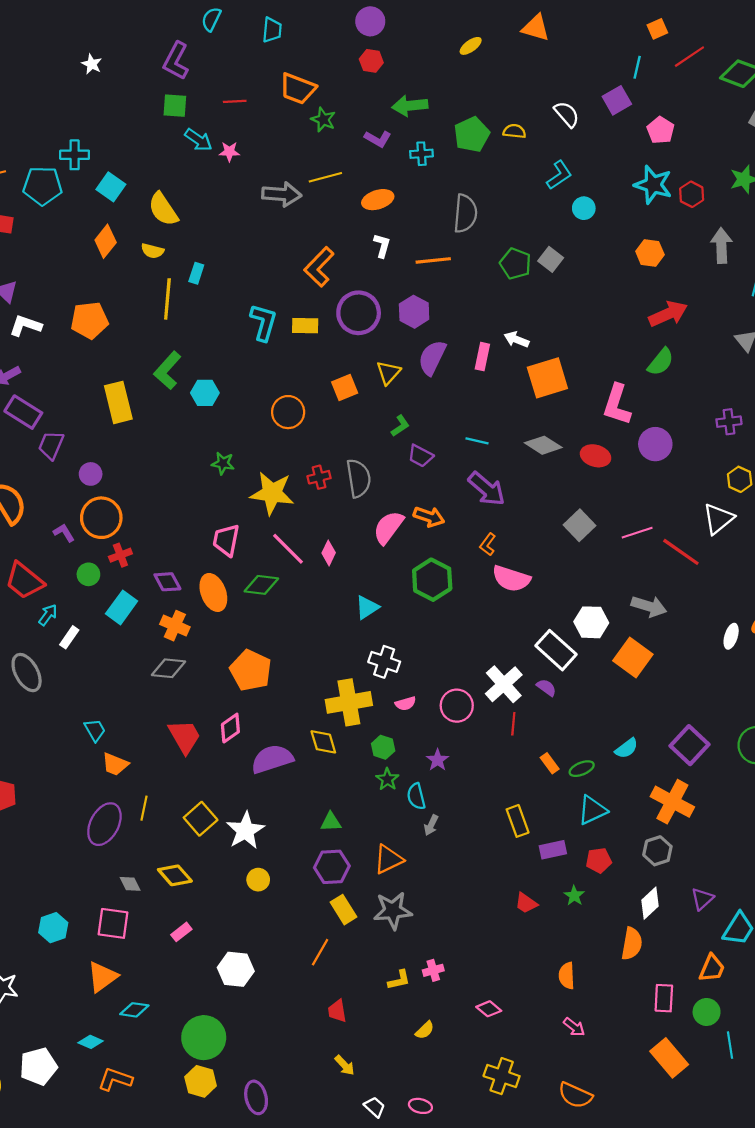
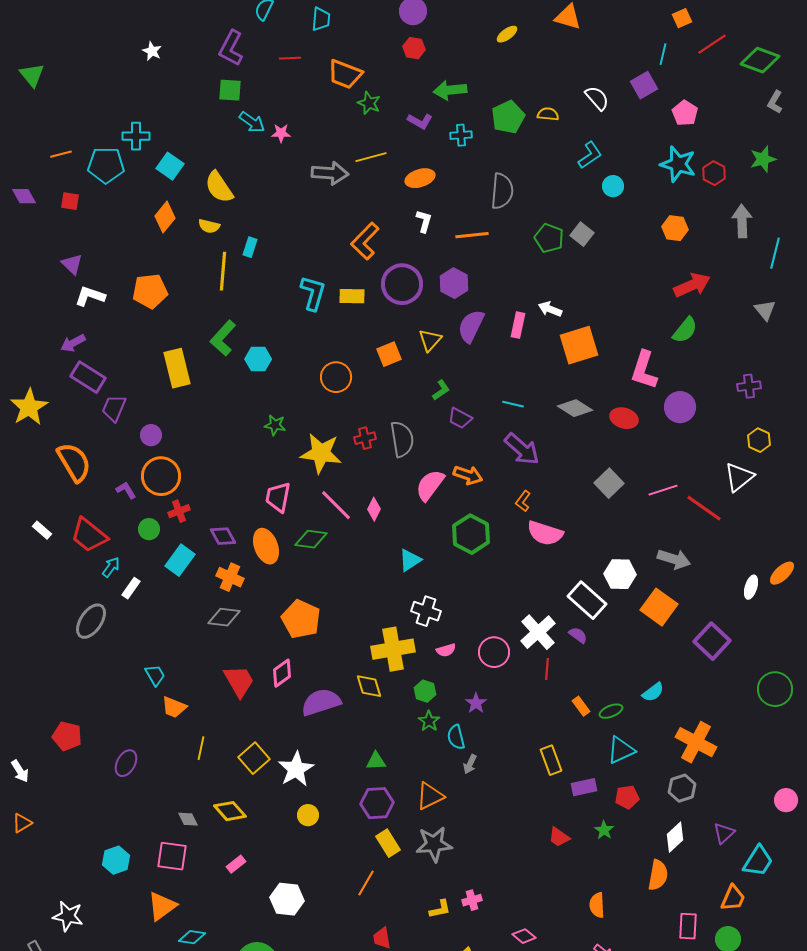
red line: (235, 101) -> (290, 58), moved
gray ellipse: (27, 673) -> (91, 621), turned 63
purple square: (689, 745) -> (712, 641), moved
purple ellipse: (104, 824) -> (126, 763), moved, size x0.7

